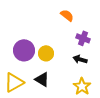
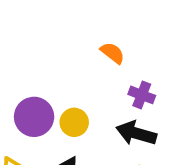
black arrow: (80, 59) -> (136, 133), size x1.5

